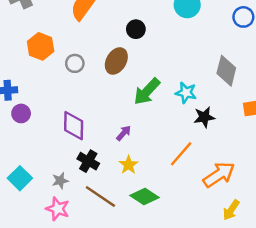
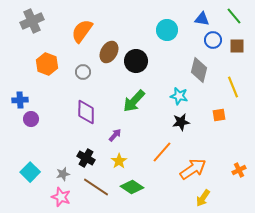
black circle: (136, 29) -> (136, 61), moved, size x1.5
brown ellipse: (116, 61) -> (109, 52), moved
gray circle: (75, 63) -> (83, 72), moved
gray diamond: (226, 71) -> (199, 70), moved
cyan star: (186, 93) -> (179, 96), moved
purple diamond: (74, 126) -> (86, 112), moved

